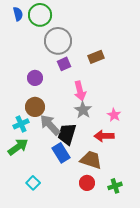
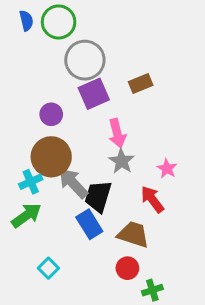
purple square: (64, 64) -> (94, 94), size x1.5
brown circle: (35, 107) -> (51, 157), size x1.4
red arrow: (104, 136) -> (152, 199), turned 54
green cross: (115, 186) -> (152, 290), moved

